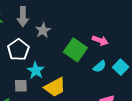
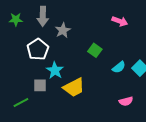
pink arrow: (100, 40) -> (120, 21), moved
green square: (75, 50) -> (95, 50), size x0.6

